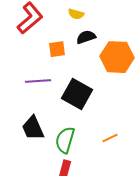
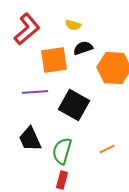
orange square: (57, 49) -> (54, 60), size x1.6

